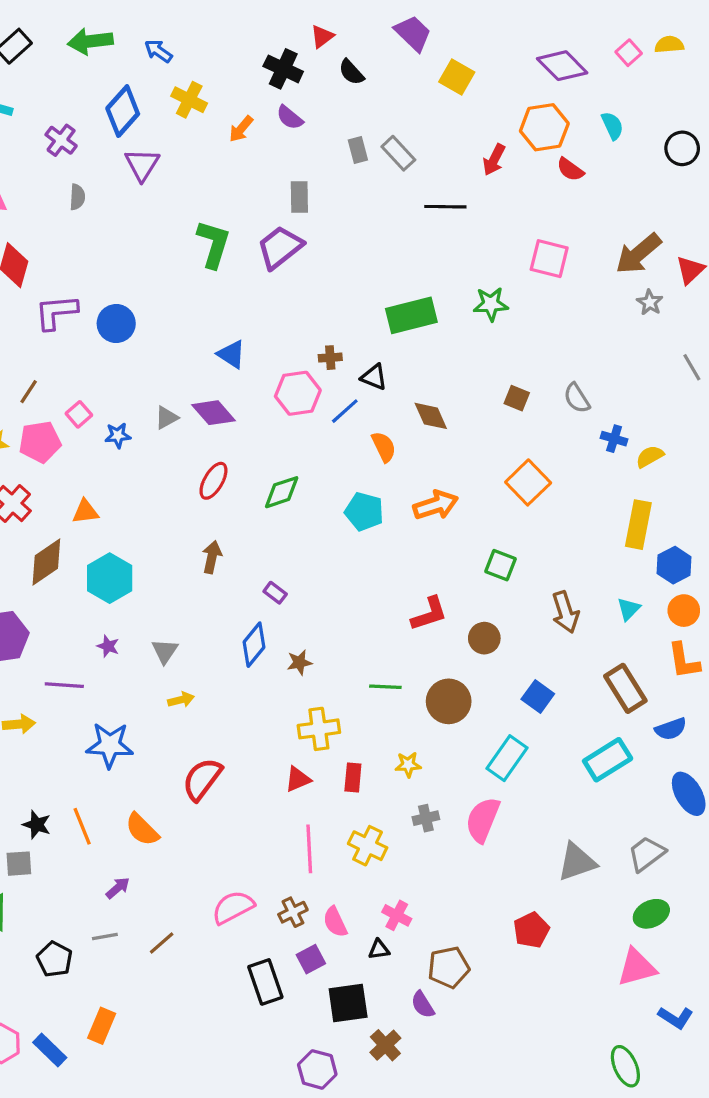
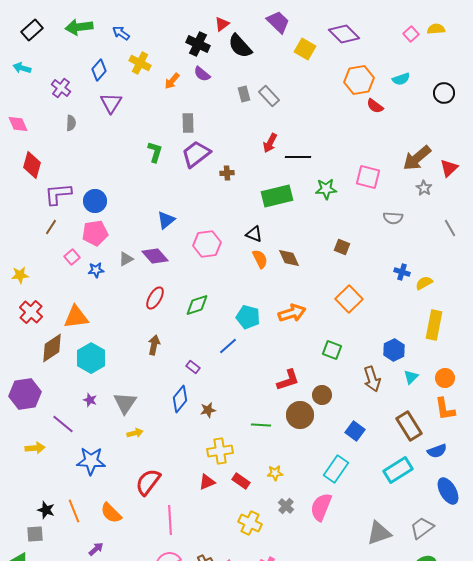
purple diamond: (562, 66) -> (344, 34), moved
black semicircle: (351, 72) -> (240, 46), size x1.5
blue diamond: (123, 111) -> (99, 70), size x0.7
cyan semicircle: (612, 126) -> (401, 79), turned 96
red arrow: (494, 160) -> (270, 143), moved
gray rectangle: (299, 197) -> (188, 123), moved
black line: (445, 207) -> (298, 157), moved
green L-shape: (213, 244) -> (155, 152), size x0.7
pink square: (549, 259) -> (368, 177), moved
blue triangle: (231, 354) -> (166, 220), turned 48
brown cross: (330, 358) -> (227, 173), moved
brown line: (29, 392) -> (51, 227), moved
gray semicircle: (577, 398) -> (393, 218), moved, turned -54
blue line: (345, 411) -> (228, 346), moved
pink pentagon: (40, 442) -> (95, 233), moved
orange semicircle: (384, 447) -> (260, 259), moved
orange triangle: (85, 512) -> (76, 317), size x1.5
yellow rectangle: (638, 525) -> (434, 325), moved
blue hexagon: (674, 565) -> (394, 350), moved
gray triangle: (165, 651) -> (125, 403), size x1.4
purple line: (64, 685) -> (63, 424), turned 35
brown circle: (449, 701) -> (300, 415), moved
red rectangle: (353, 778) -> (241, 481), turned -60
gray cross: (426, 818) -> (286, 506), turned -35
pink line: (309, 849) -> (170, 520), moved

